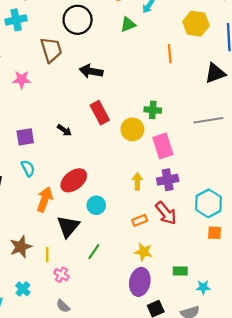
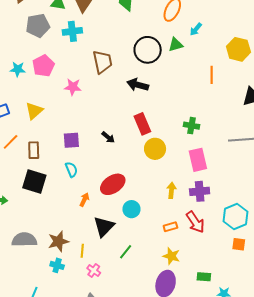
black circle: (78, 20) -> (148, 50), moved
yellow circle: (132, 129) -> (155, 149), moved
orange arrow: (45, 199) -> (84, 200), size x0.6
cyan cross: (23, 289) -> (57, 265), moved, turned -32

